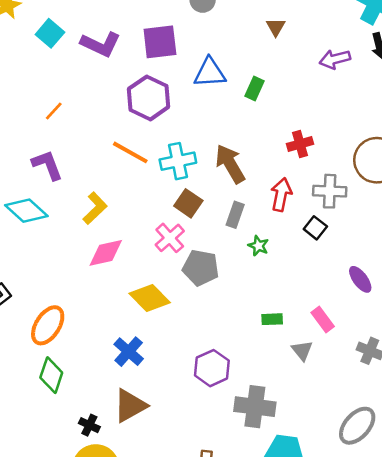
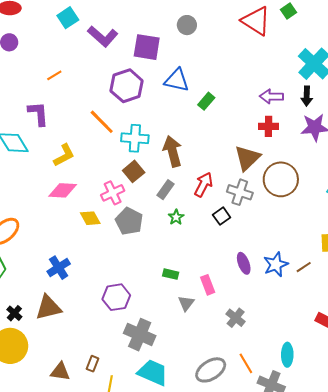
brown triangle: (276, 27) -> (247, 158), moved, size x1.8
red cross: (300, 144) -> (269, 126), moved
yellow diamond: (150, 298) -> (90, 218), moved, size x0.7

